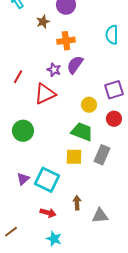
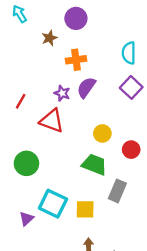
purple square: (114, 90) -> (131, 87), moved, turned -30
red triangle: (45, 94) -> (52, 121), turned 45
yellow square: (74, 157) -> (85, 209), moved
cyan square: (47, 180) -> (53, 204), moved

